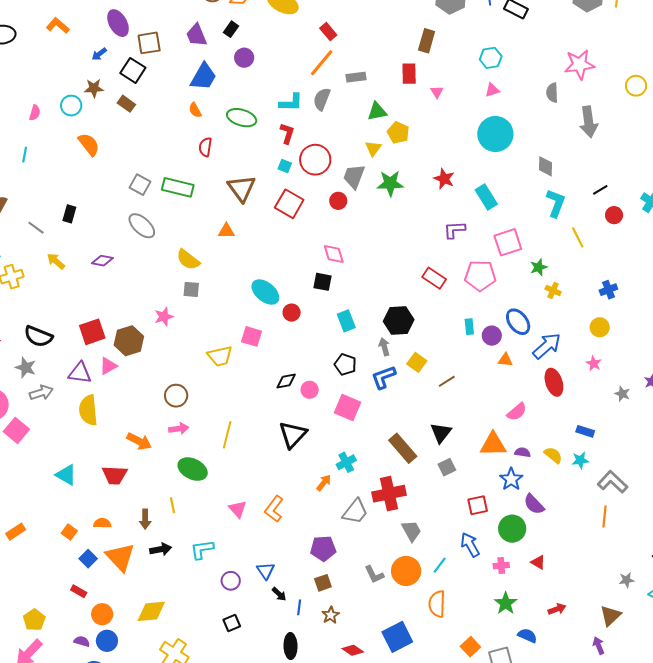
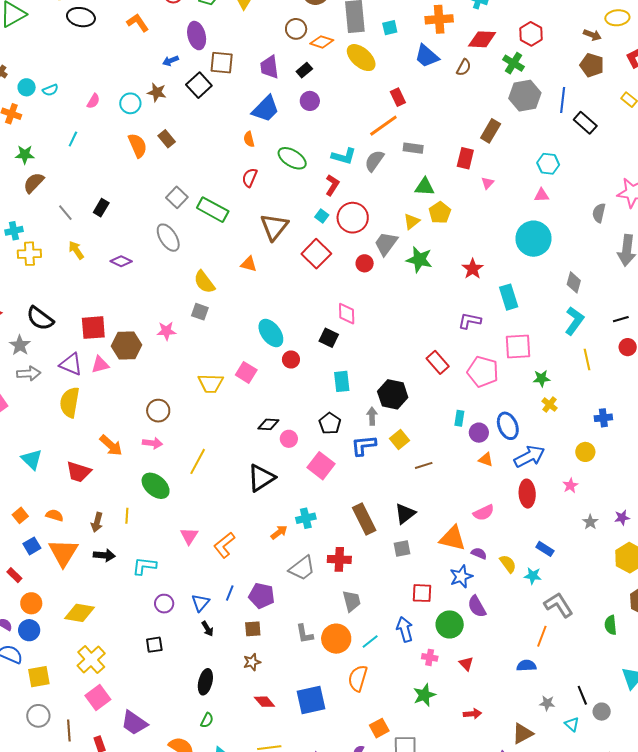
brown rectangle: (126, 104) -> (167, 139), moved
red cross: (389, 494) -> (339, 559), size x0.7
blue line: (299, 607) -> (230, 593), moved
blue semicircle: (527, 636) -> (526, 666), moved, turned -42

